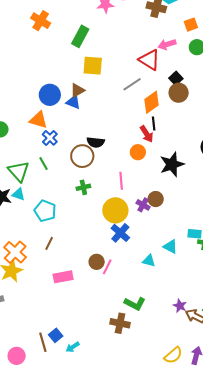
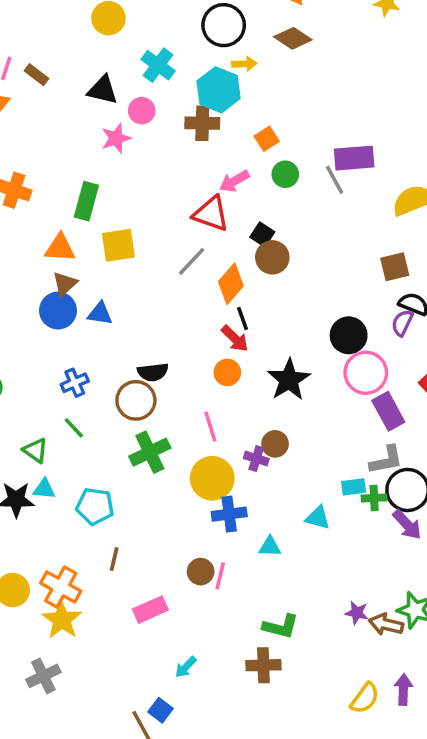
brown triangle: (77, 90) -> (65, 284), moved
orange triangle: (38, 120) -> (60, 248), moved
blue cross: (50, 138) -> (75, 383), turned 35
green triangle: (19, 171) -> (35, 450), size x0.7
green cross: (83, 187) -> (150, 452), size x1.6
blue cross: (120, 233) -> (229, 514), turned -36
cyan triangle: (149, 261) -> (270, 547), moved
cyan arrow: (73, 347) -> (186, 667), moved

